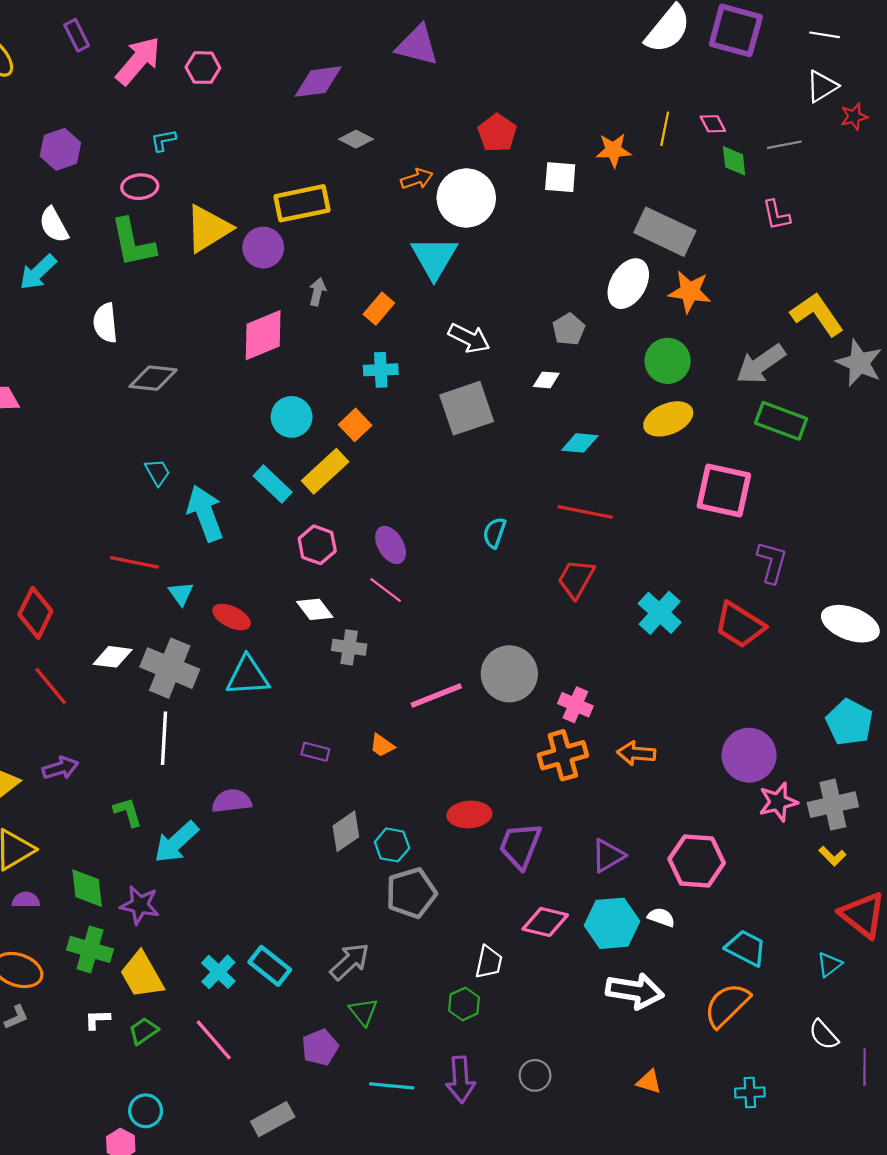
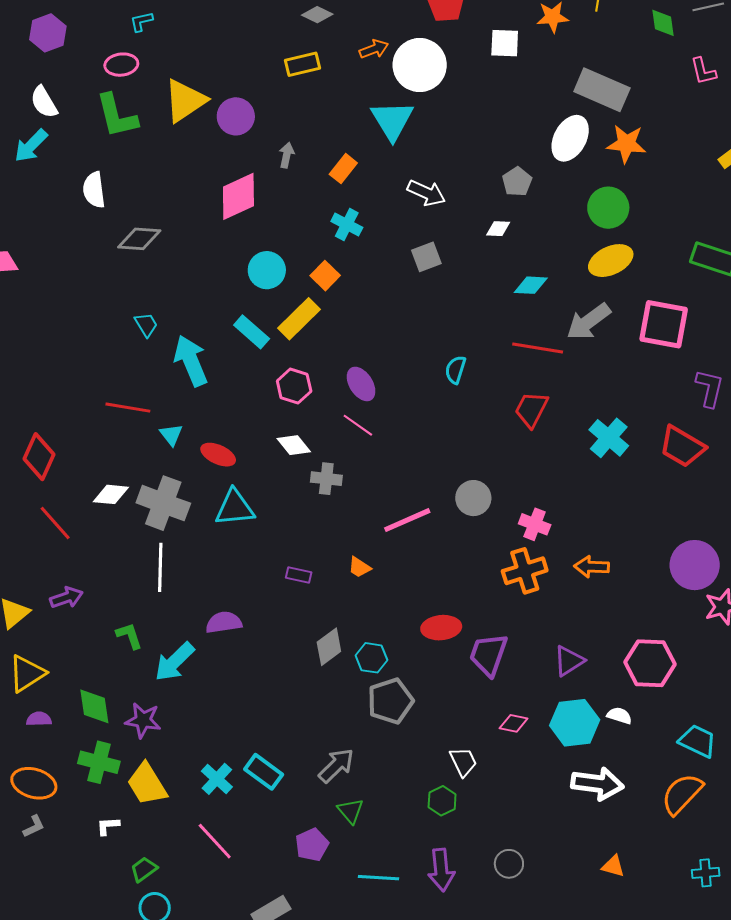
yellow rectangle: (302, 203) -> (302, 64), moved, size x0.7
gray arrow: (761, 364) -> (588, 322), moved
cyan cross: (381, 370) -> (347, 224), turned 32
gray square: (467, 408) -> (426, 257), size x0.6
gray circle: (509, 674) -> (473, 498), size x0.7
pink diamond: (545, 922) -> (514, 723), size x0.7
white trapezoid: (489, 962) -> (463, 762), turned -36
green trapezoid: (144, 1031) -> (144, 869), moved

